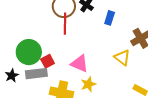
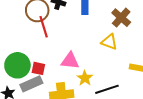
red square: (48, 61) -> (38, 68), turned -32

